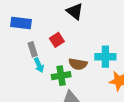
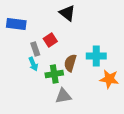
gray rectangle: (33, 49) -> (35, 49), moved
brown semicircle: (78, 64) -> (70, 63), turned 96

